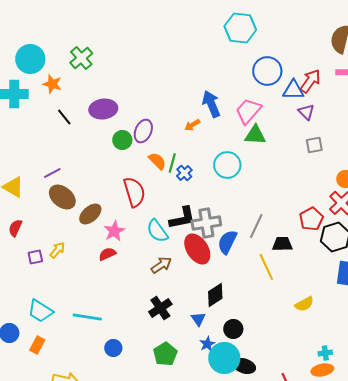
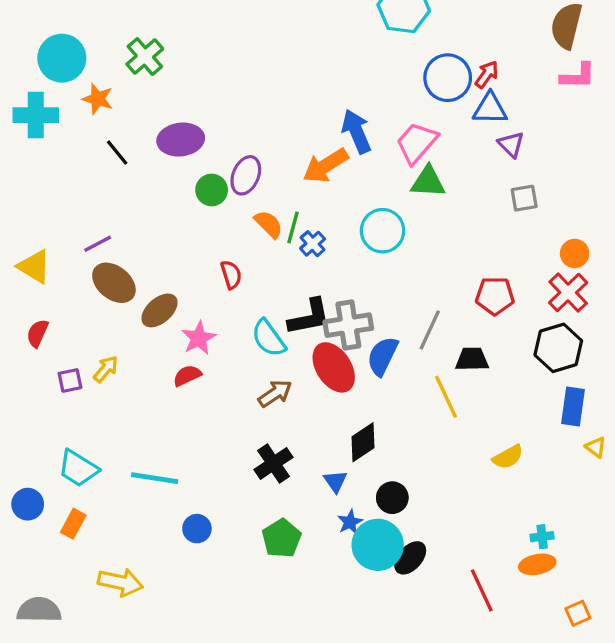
red arrow: (310, 81) -> (487, 74), moved, size x0.7
orange arrow: (192, 125) -> (326, 166), size x1.8
red semicircle: (134, 192) -> (231, 275), size x0.6
red pentagon: (311, 219) -> (495, 296), moved, turned 30
black ellipse: (244, 366) -> (410, 558), turned -65

